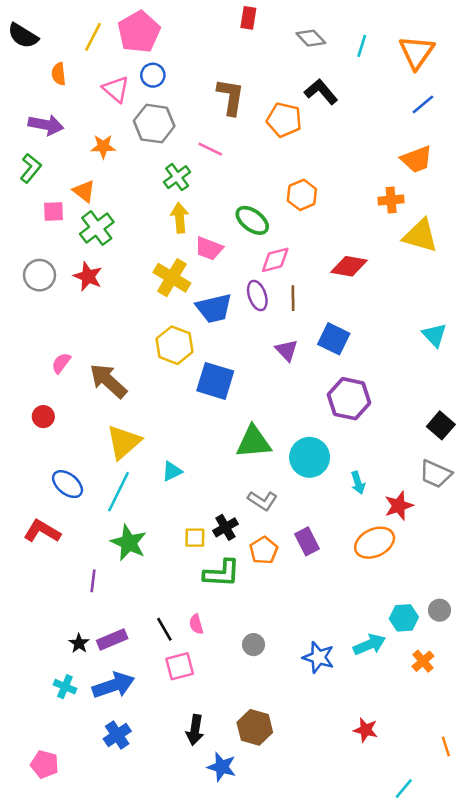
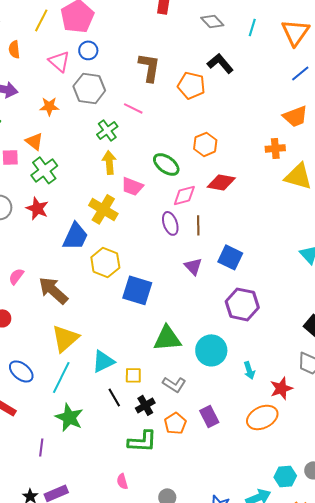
red diamond: (349, 266) -> (221, 182), moved
blue trapezoid: (214, 308) -> (75, 236), moved, turned -52
cyan triangle: (172, 471) -> (103, 361), size x1.4
yellow square: (195, 538) -> (133, 375), moved
black line: (164, 629) -> (114, 397), moved

